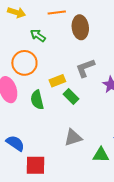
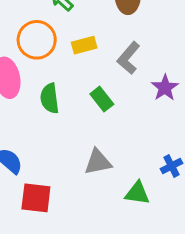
gray L-shape: (85, 68) -> (128, 58), turned -35
yellow rectangle: (57, 81) -> (84, 45), moved

